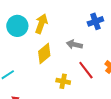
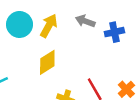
gray arrow: (74, 44) -> (85, 21), moved

